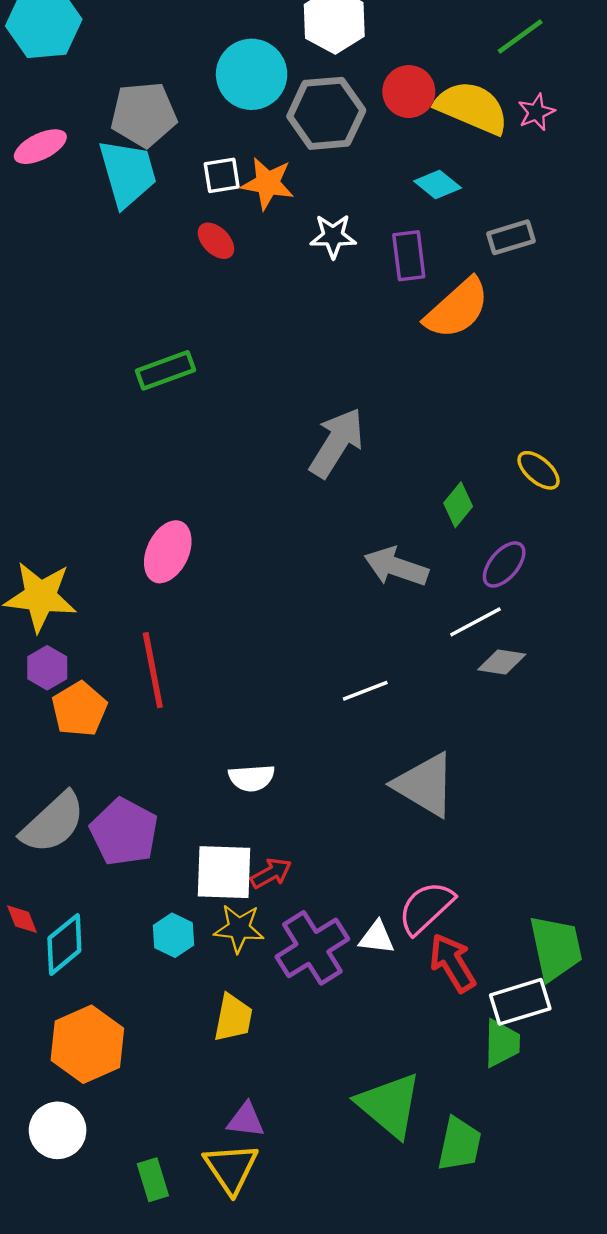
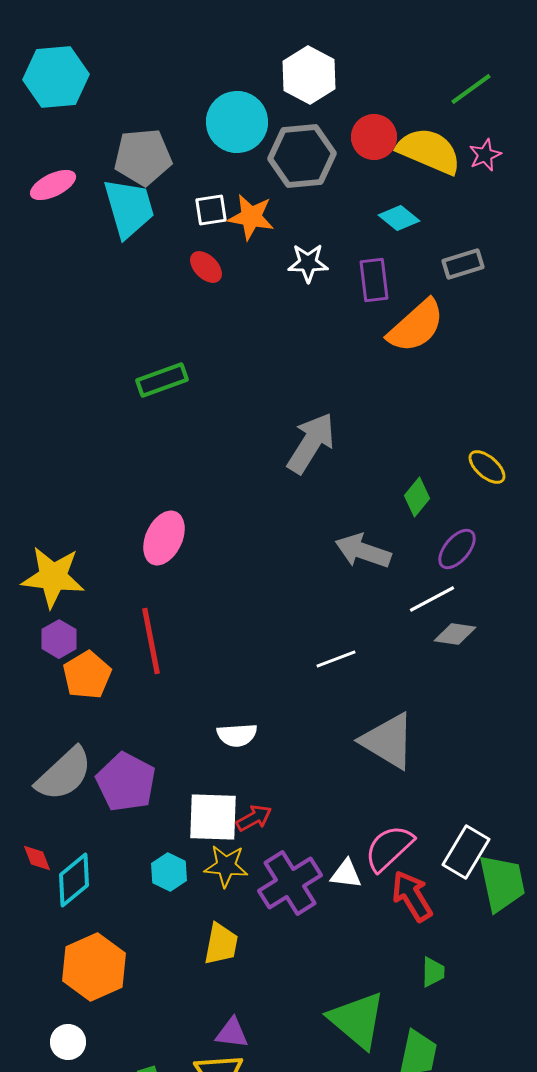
white rectangle: (520, 1002) -> (466, 852), moved, turned -42
green trapezoid: (502, 1043) -> (433, 972), moved, size x0.7
white circle: (58, 1130) -> (68, 1042), size x0.7

